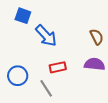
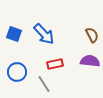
blue square: (23, 16) -> (14, 34), moved

